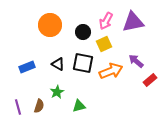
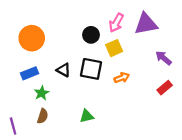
orange circle: (50, 25) -> (32, 38), moved
purple arrow: (136, 61) -> (163, 58), moved
orange arrow: (111, 71) -> (122, 78), size x0.6
green star: (57, 92) -> (42, 93), moved
purple line: (18, 107) -> (13, 126), moved

